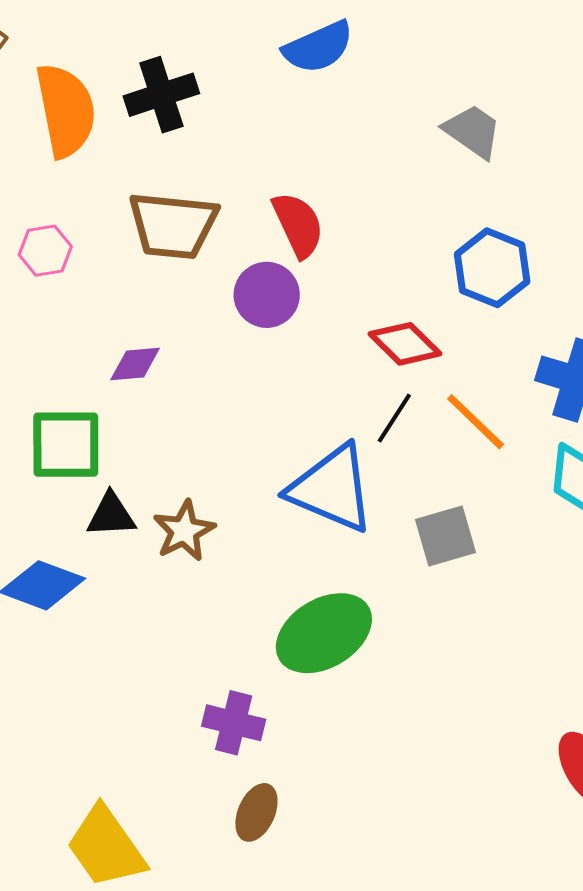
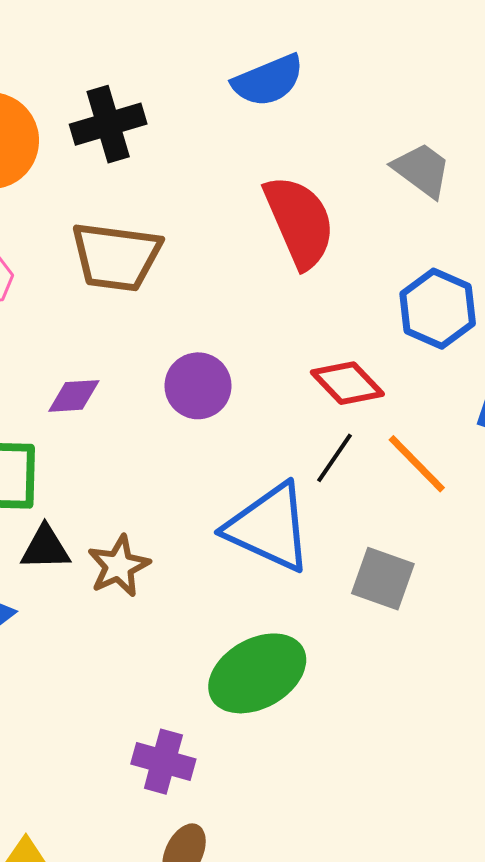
red semicircle: (298, 225) -> (299, 222), moved, size x1.4
purple circle: (267, 295) -> (198, 386), moved
gray square: (445, 536) -> (383, 579), turned 34

